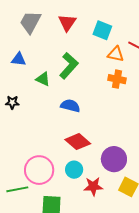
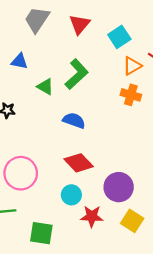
cyan square: (102, 30) -> (119, 37), turned 30
orange triangle: (116, 54) -> (132, 66), turned -48
pink circle: (39, 170) -> (21, 173), moved

